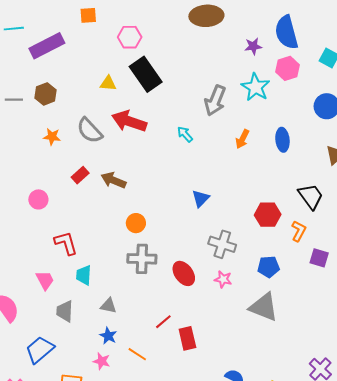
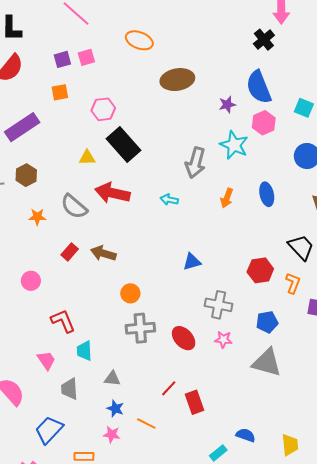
cyan arrow: (185, 134) -> (169, 200), turned -30
blue triangle: (201, 198) -> (192, 262), turned 36

